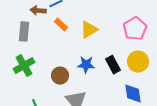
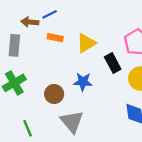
orange rectangle: (61, 25) -> (55, 38), turned -32
black rectangle: (113, 65) -> (113, 63), moved

